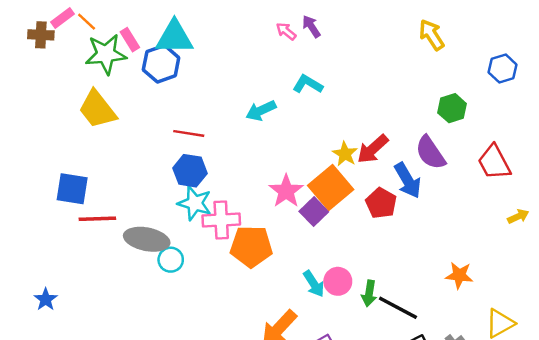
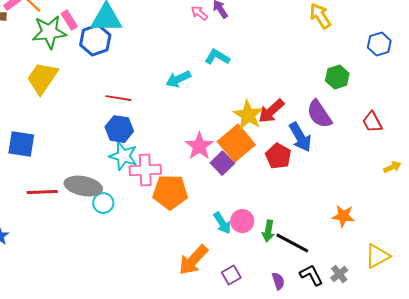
yellow trapezoid: (97, 109) -> (42, 78), turned 72
yellow star: (345, 154) -> (248, 115), size x1.4
red trapezoid: (494, 162) -> (372, 122), size x0.7
red line: (97, 219) -> (42, 192), moved

